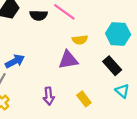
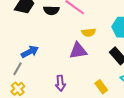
yellow rectangle: (84, 99) -> (101, 87), moved

